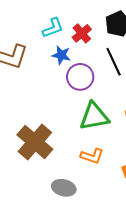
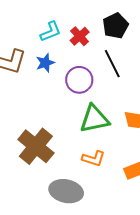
blue star: (61, 55) -> (45, 63), moved, turned -30
gray ellipse: (64, 188) -> (66, 191), size x1.4

